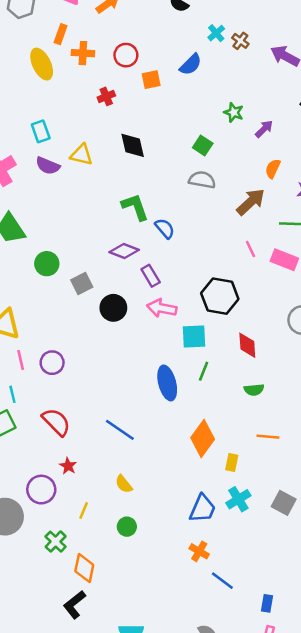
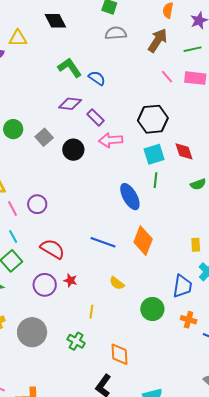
cyan square: (194, 336) -> (154, 154), moved
orange diamond: (203, 439) -> (143, 241), moved
purple circle: (41, 490) -> (45, 285), moved
green circle: (127, 527) -> (152, 309), moved, size x1.5
orange diamond: (84, 568) -> (119, 354), moved

